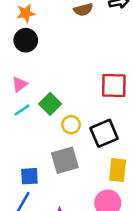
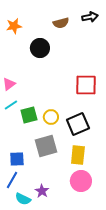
black circle: (26, 40) -> (40, 48), moved
green square: (50, 104) -> (29, 115), moved, turned 30
yellow rectangle: (118, 170) -> (78, 155), moved

